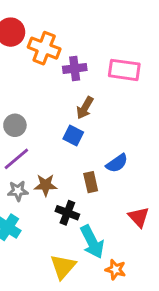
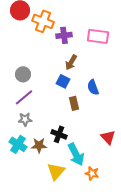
blue semicircle: (117, 163) -> (93, 87), moved, turned 105
brown rectangle: (91, 182) -> (74, 103), moved
brown star: (46, 185) -> (39, 145), moved

